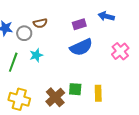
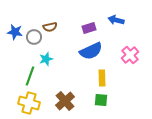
green line: (13, 62) -> (30, 76), moved
green square: (75, 89) -> (101, 100), moved
yellow rectangle: (98, 93) -> (102, 78), moved

